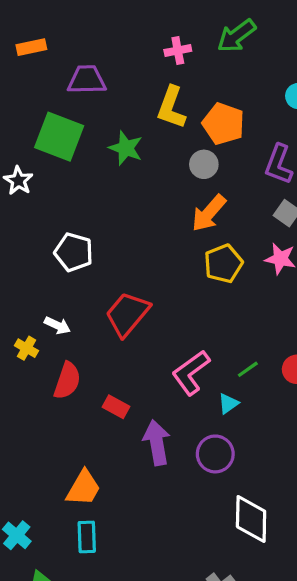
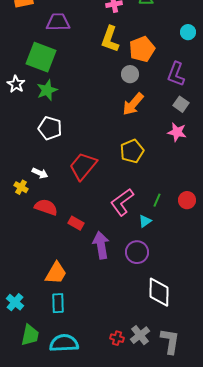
orange pentagon: (223, 124) -> (142, 49), turned 30
green star: (126, 148) -> (47, 90), moved, turned 30
yellow pentagon: (223, 264) -> (132, 151), moved
green line: (248, 369) -> (157, 200), turned -32
red semicircle: (67, 381) -> (46, 207), turned -90

